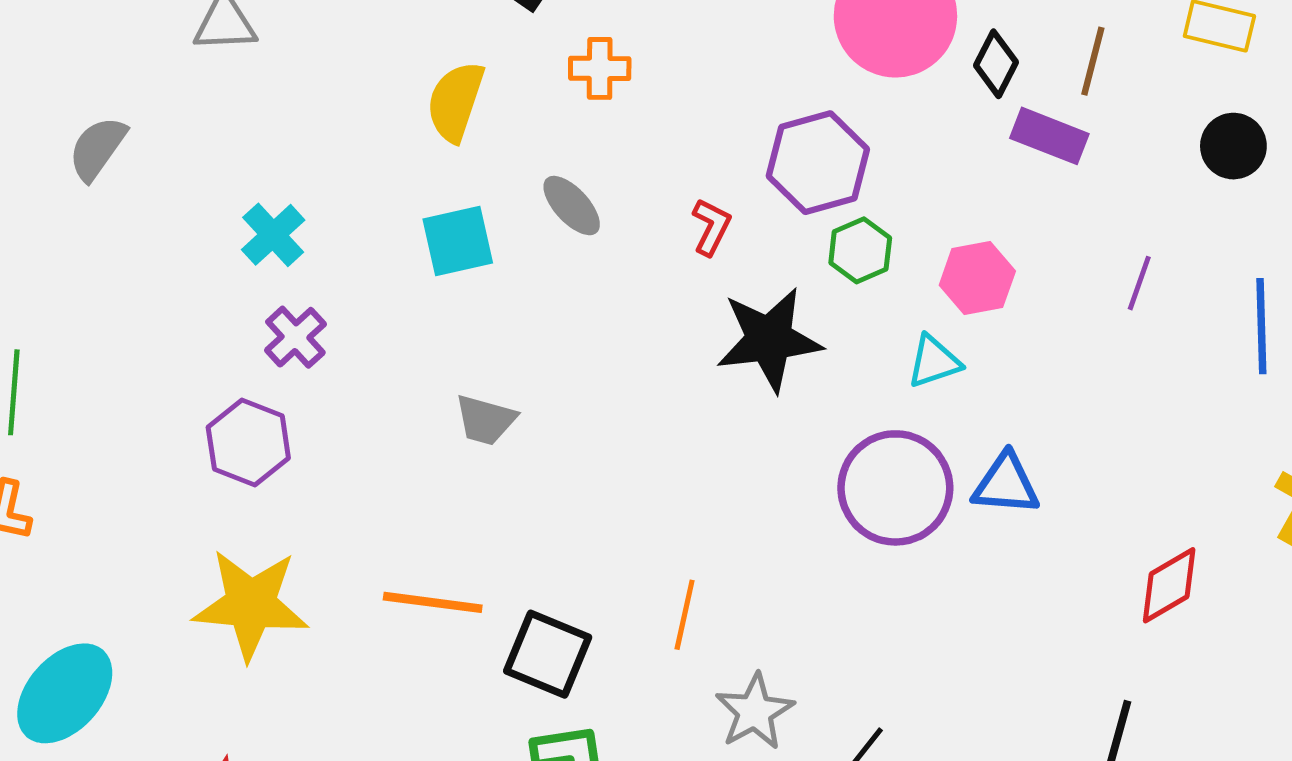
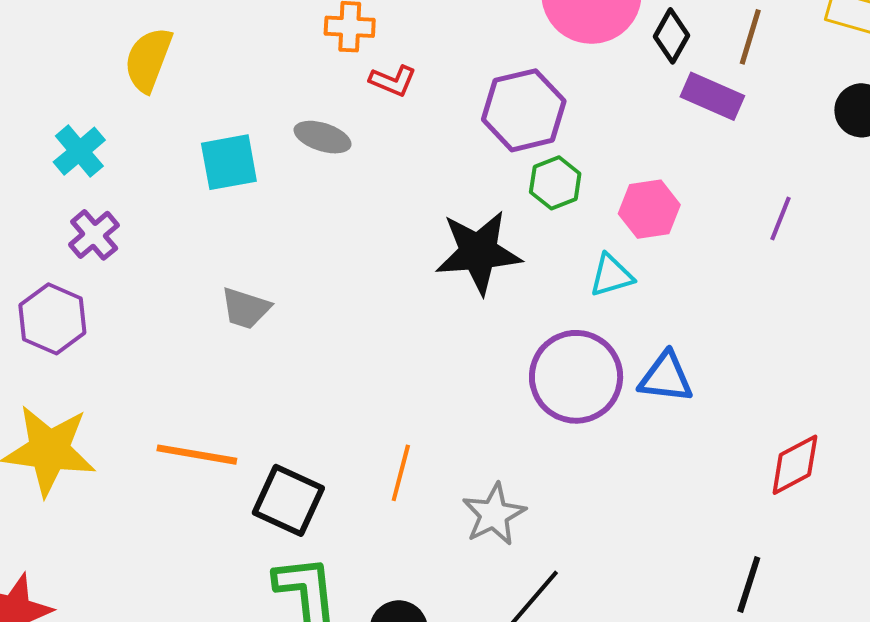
yellow semicircle: (455, 102) -> (148, 60), moved
gray ellipse: (572, 206) -> (323, 137), turned -32
red L-shape: (711, 227) -> (393, 81), moved, turned 84
gray star: (755, 712) -> (494, 514), moved

